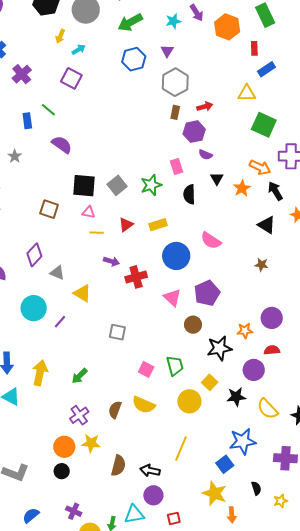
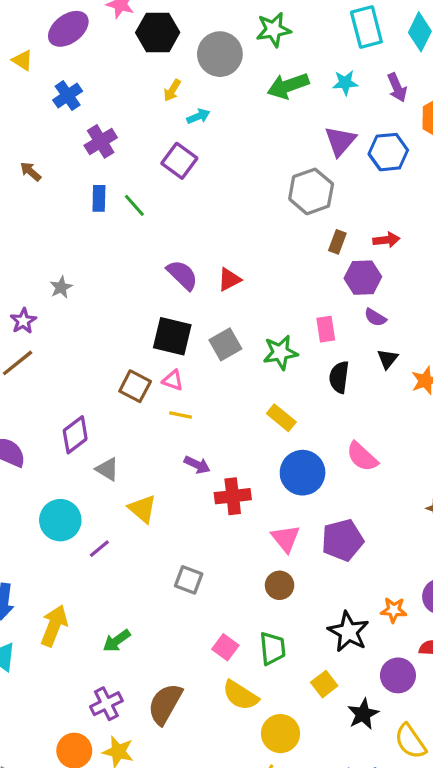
cyan star: (173, 21) -> (345, 83), moved
purple triangle: (167, 51) -> (340, 141), size x1.5
blue hexagon: (134, 59) -> (388, 152), moved
gray hexagon: (175, 82) -> (311, 191), moved
blue rectangle: (27, 121) -> (99, 198), moved
purple semicircle: (62, 145) -> (182, 275), moved
gray star: (15, 156) -> (61, 287), moved
brown square: (49, 209) -> (135, 386), moved
red triangle: (126, 225) -> (229, 279), moved
yellow rectangle: (158, 225) -> (281, 418), turned 48
brown circle: (193, 325) -> (280, 585), moved
black star: (219, 348) -> (348, 632), turned 30
black star: (236, 397) -> (363, 714), turned -30
yellow circle: (189, 401) -> (280, 734), moved
yellow semicircle: (144, 405) -> (240, 695), moved
brown semicircle: (115, 410) -> (165, 704), size x1.5

